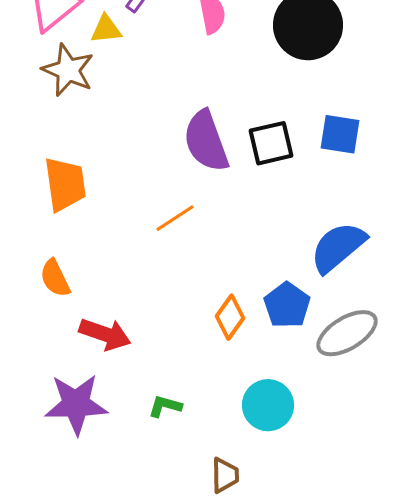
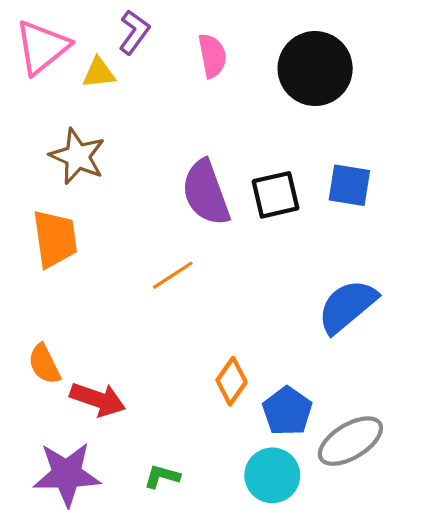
brown star: (68, 70) -> (77, 156), moved
orange semicircle: (55, 278) -> (44, 364), moved
blue pentagon: (287, 305) -> (287, 411), moved
gray ellipse: (347, 333) -> (350, 441), moved

